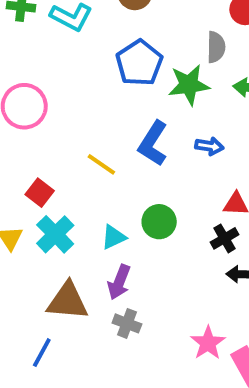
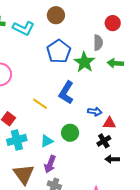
green star: (189, 85) -> (84, 62), turned -30
blue arrow: (209, 146) -> (95, 112), moved
cyan cross: (55, 234) -> (17, 140), turned 30
brown triangle: (68, 301) -> (24, 174), turned 50

